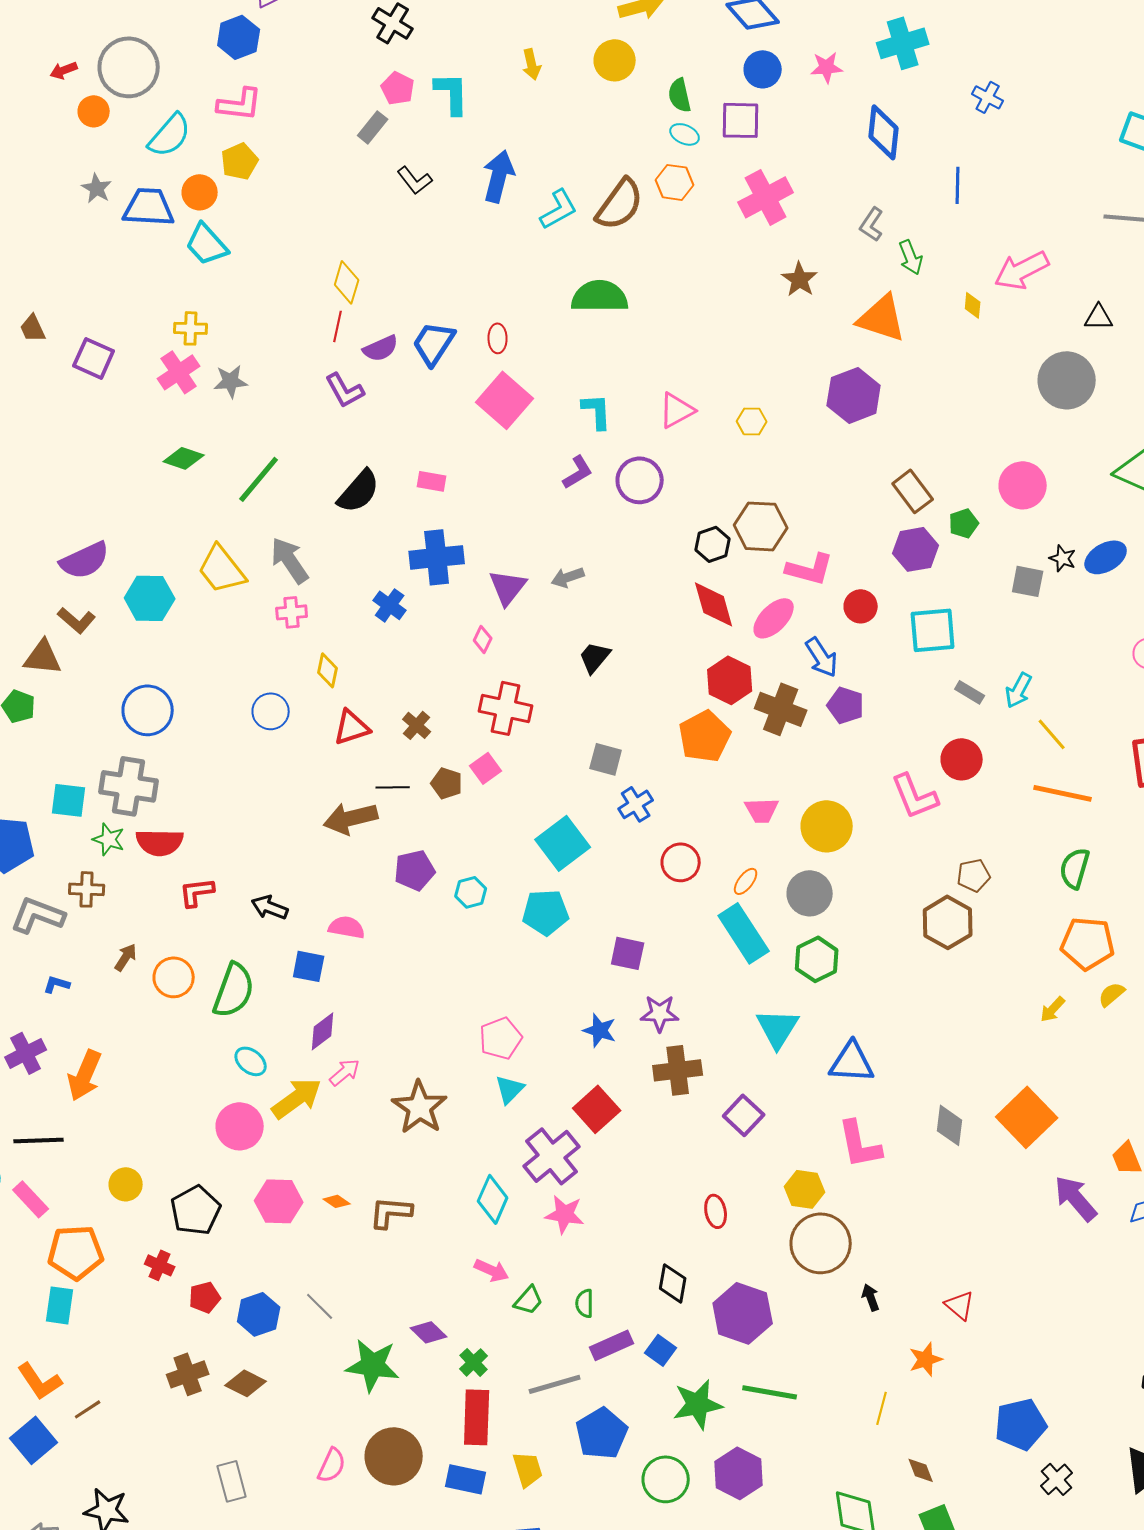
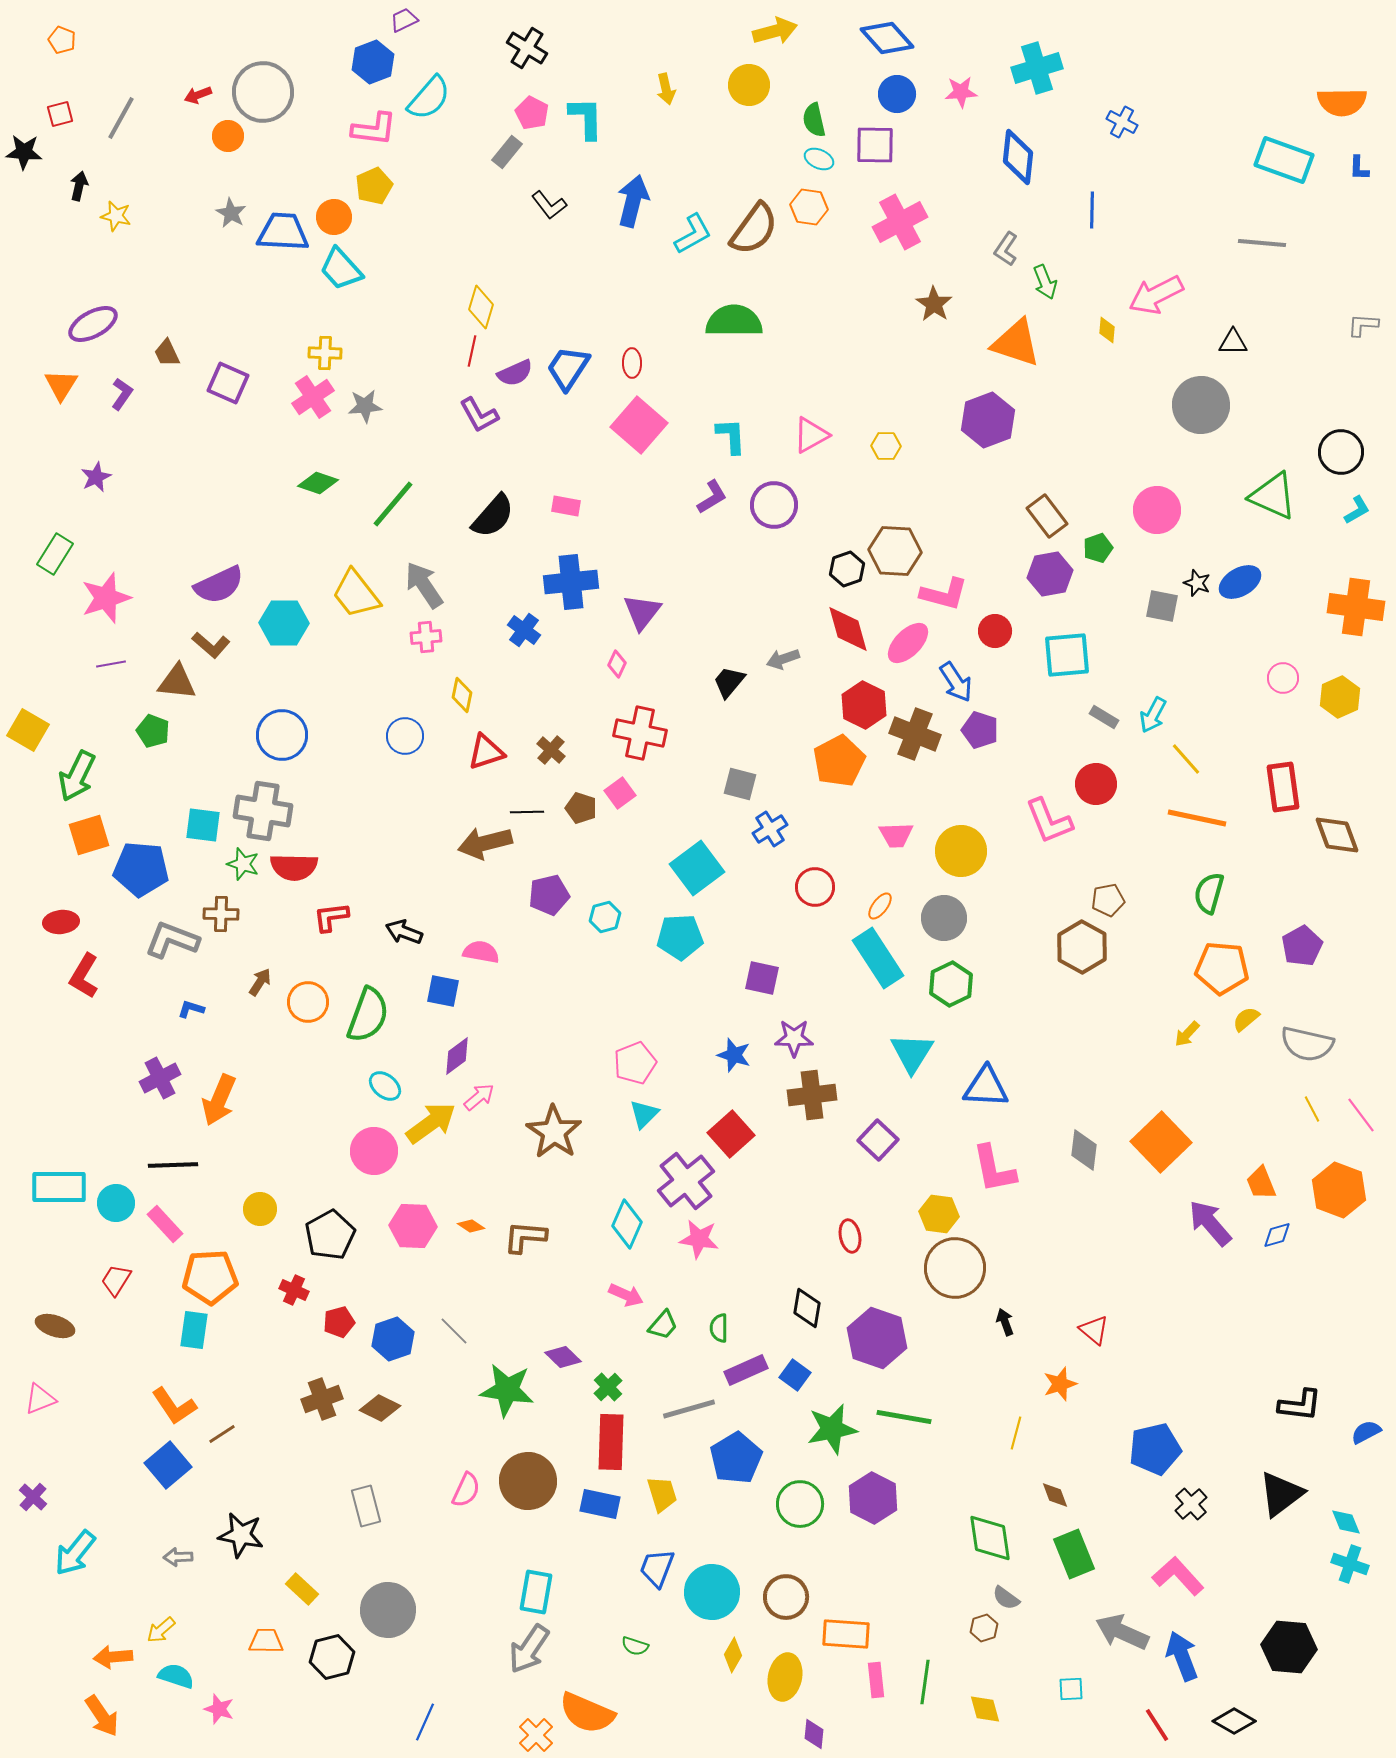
cyan semicircle: (170, 135) -> (429, 98), moved
gray arrow: (568, 577) -> (783, 659), moved

